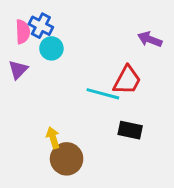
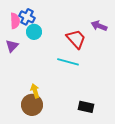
red trapezoid: (127, 80) -> (76, 39), moved, turned -70
black rectangle: (130, 130) -> (86, 107), moved
brown circle: (67, 159) -> (32, 105), moved

